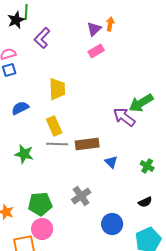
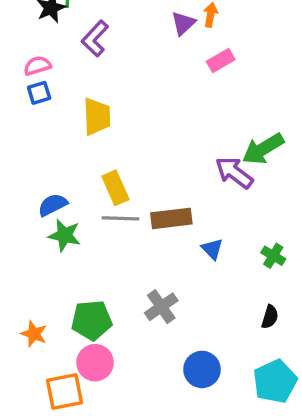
pink rectangle: (96, 51) -> (221, 61), moved
yellow trapezoid: (57, 89) -> (97, 117), moved
blue semicircle: (20, 108) -> (53, 205), moved
black semicircle: (145, 202) -> (270, 317), turned -48
blue circle: (112, 224) -> (202, 369), moved

